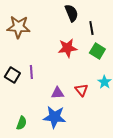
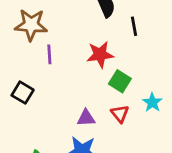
green square: (97, 51) -> (120, 81), moved
purple line: (31, 72) -> (49, 54), moved

